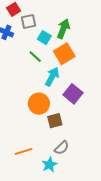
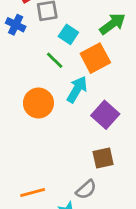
green arrow: (63, 29) -> (112, 24), moved, turned 30
orange circle: (39, 104) -> (38, 103), moved
brown square: (55, 121) -> (103, 158), moved

